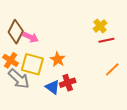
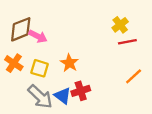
brown diamond: (16, 32) -> (21, 29), turned 40
yellow square: (32, 64) -> (40, 68), size x0.7
gray arrow: (19, 79) -> (40, 97), moved

